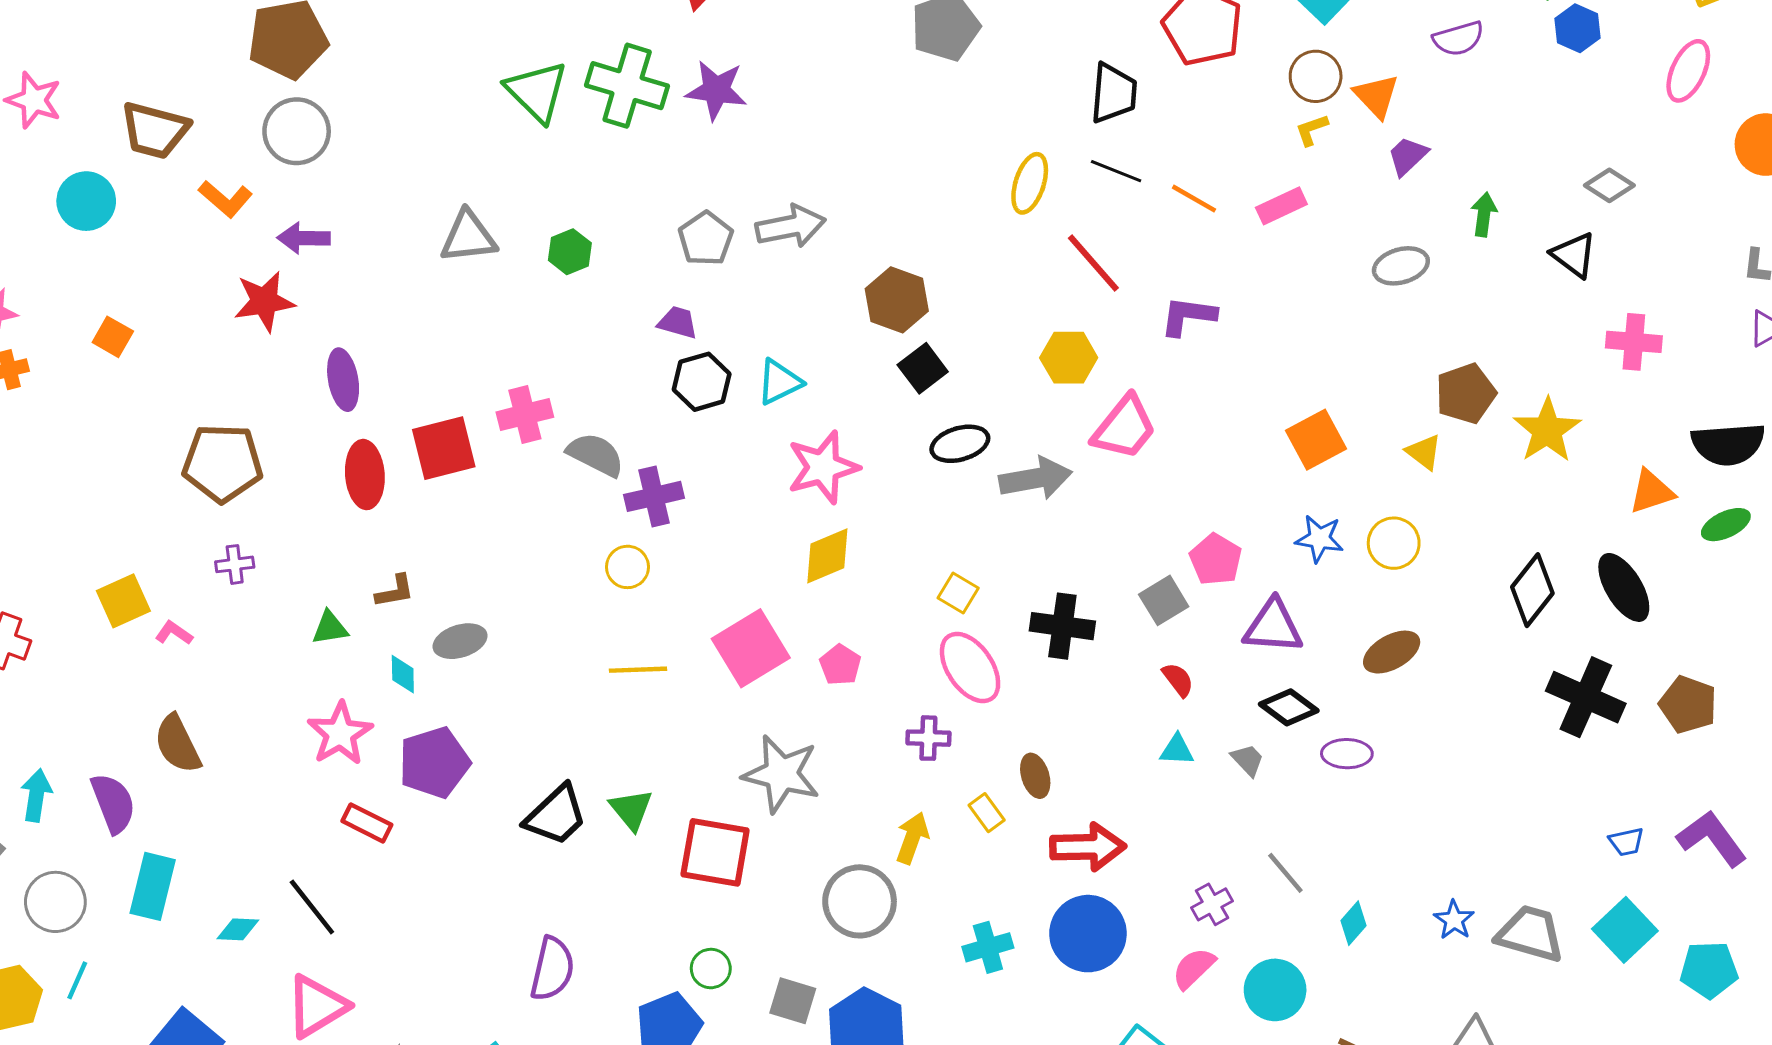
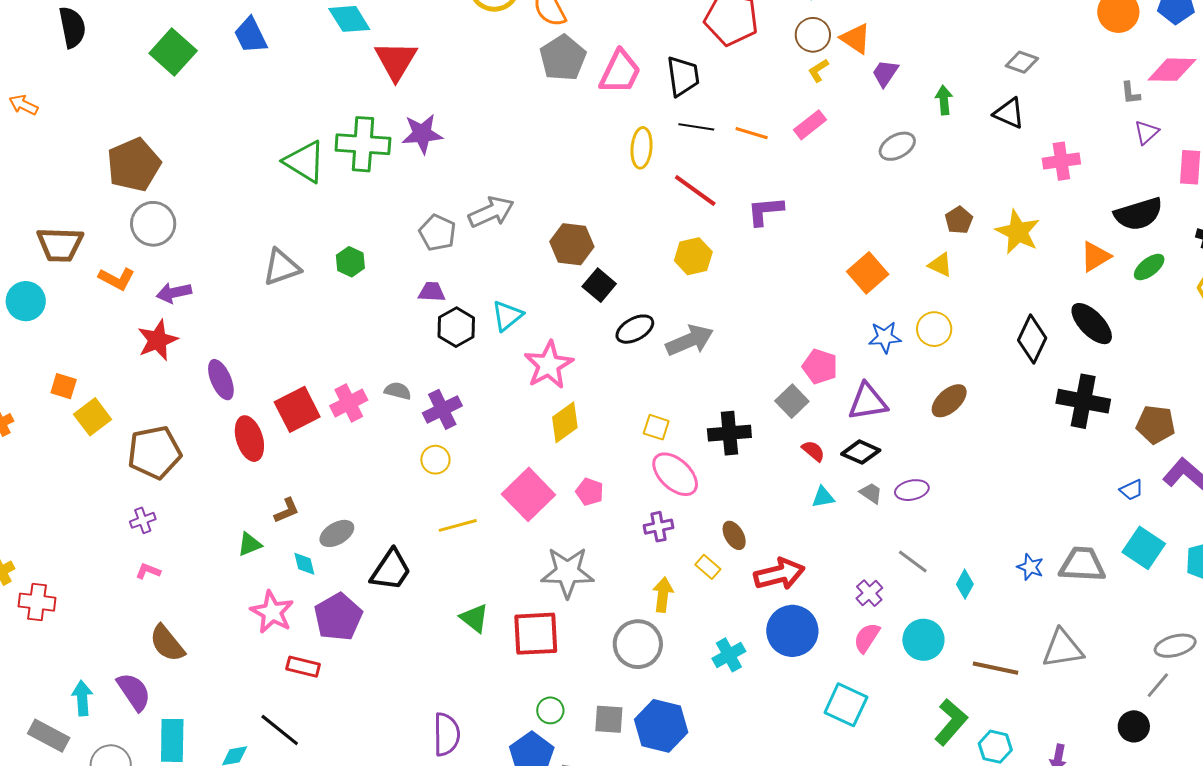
brown pentagon: (1466, 394) -> (959, 220), size x0.7
pink cross: (525, 415) -> (349, 403), moved
pink trapezoid: (1124, 428) -> (620, 72), moved
gray semicircle: (596, 455) -> (398, 391), size x0.7
purple cross: (235, 564) -> (143, 520), moved
yellow square: (123, 601) -> (93, 417), moved
brown pentagon: (1688, 705) -> (1156, 424), moved
black diamond: (1289, 707) -> (861, 452), moved
purple ellipse: (1347, 754) -> (912, 490), moved
black trapezoid: (556, 815) -> (391, 570), moved

